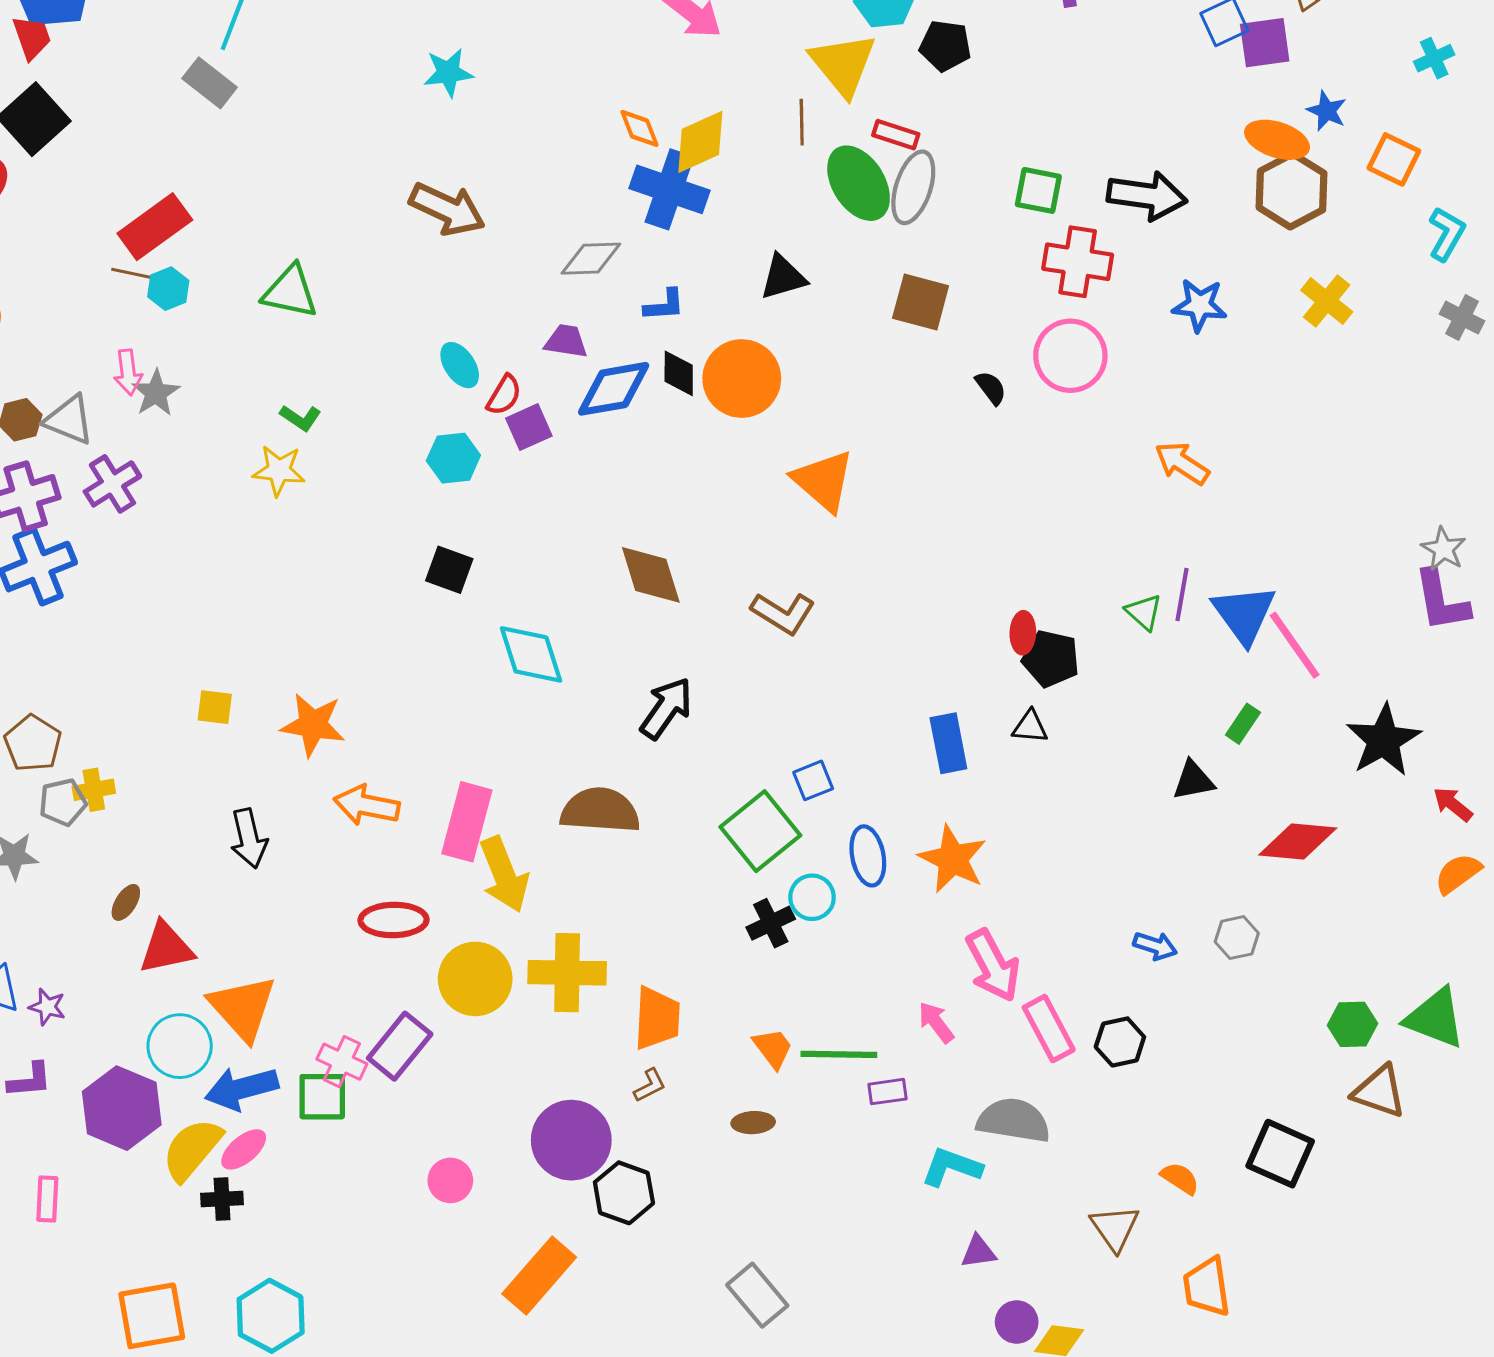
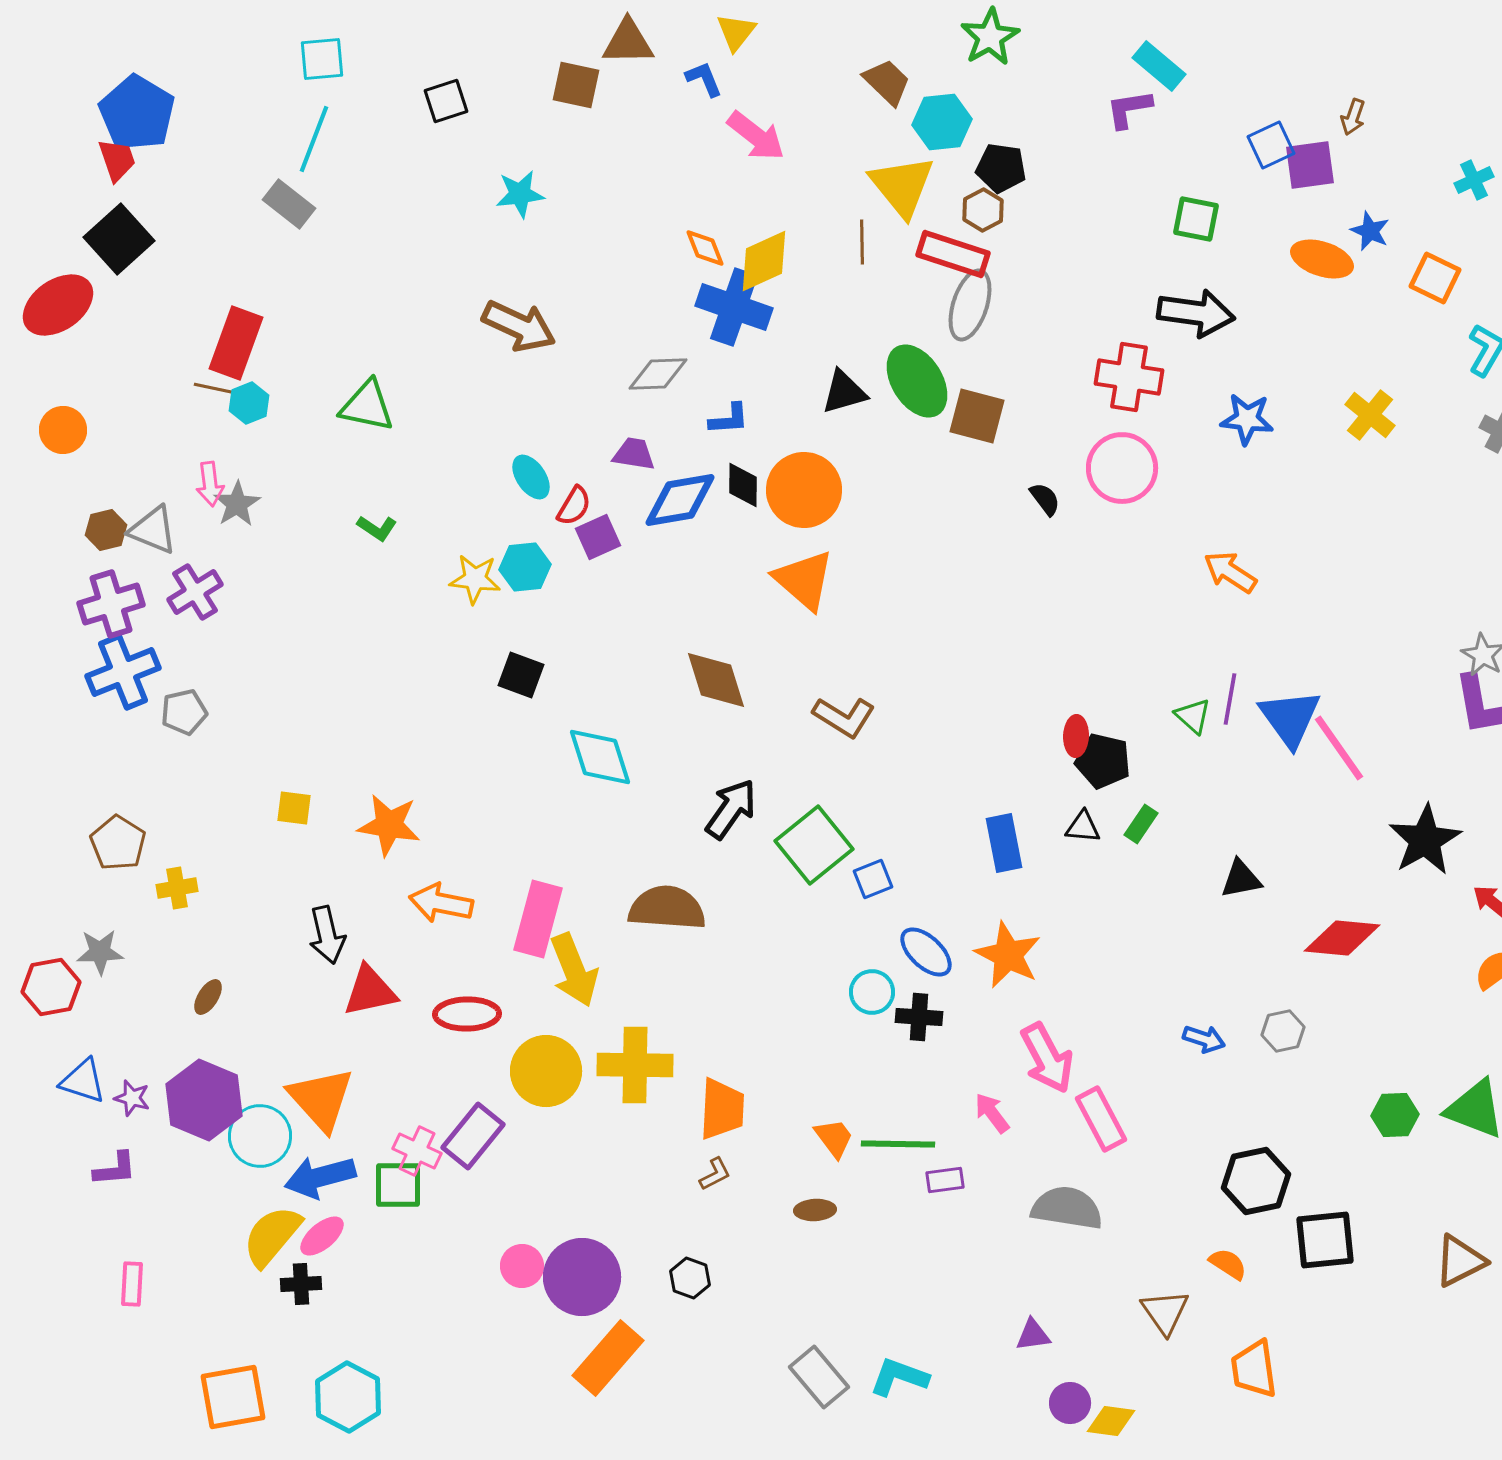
red rectangle: (896, 135) -> (953, 254), size x1.6
green ellipse: (859, 183) -> (917, 381), moved
green square: (1038, 190) -> (1196, 219), moved
brown hexagon: (1292, 190) -> (983, 210), moved, size x0.6
red rectangle: (155, 227) -> (236, 343), turned -34
yellow star: (279, 470) -> (475, 579), moved
orange triangle: (823, 481) -> (804, 580), moved
green rectangle: (1243, 724) -> (1141, 824), moved
gray pentagon: (63, 802) -> (184, 712), moved
green square: (760, 831) -> (814, 845), moved
blue ellipse: (868, 856) -> (926, 952), turned -36
black cross: (771, 923) -> (919, 1017), moved, turned 30
red triangle: (166, 948) -> (370, 991), moved
black hexagon: (1120, 1042) -> (1256, 1181), moved, size x1.4
brown triangle: (1379, 1092) -> (1460, 1261), moved, turned -46
purple hexagon: (122, 1108) -> (204, 1100), moved
purple circle: (571, 1140) -> (582, 1277), moved
black square: (1280, 1154) -> (1325, 1240), turned -30
cyan L-shape: (952, 1167) -> (899, 1377), moved
black hexagon: (624, 1193) -> (690, 1278), size x0.7

